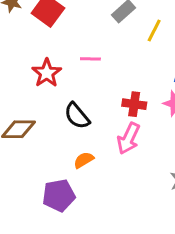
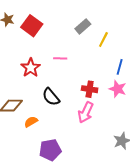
orange semicircle: (84, 160) -> (31, 122), moved
purple pentagon: (59, 195) -> (50, 150), moved

